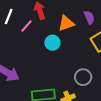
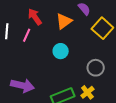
cyan circle: (52, 43) -> (61, 51), moved

